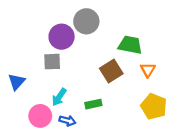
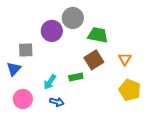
green trapezoid: (130, 45) -> (98, 35), moved
gray square: (52, 62) -> (26, 50), moved
green rectangle: (93, 104) -> (76, 77), moved
pink circle: (40, 116) -> (23, 99), moved

